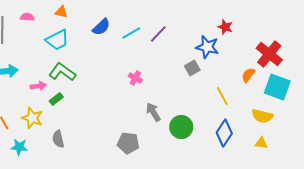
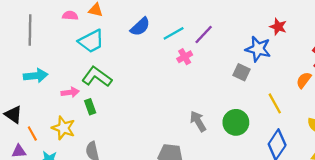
pink semicircle: (27, 17) -> (70, 16), moved
gray square: (192, 68) -> (241, 72), turned -35
pink cross: (135, 78) -> (185, 57), moved, turned 32
green rectangle: (56, 99) -> (90, 107), turned -72
green circle: (181, 127) -> (236, 122), moved

